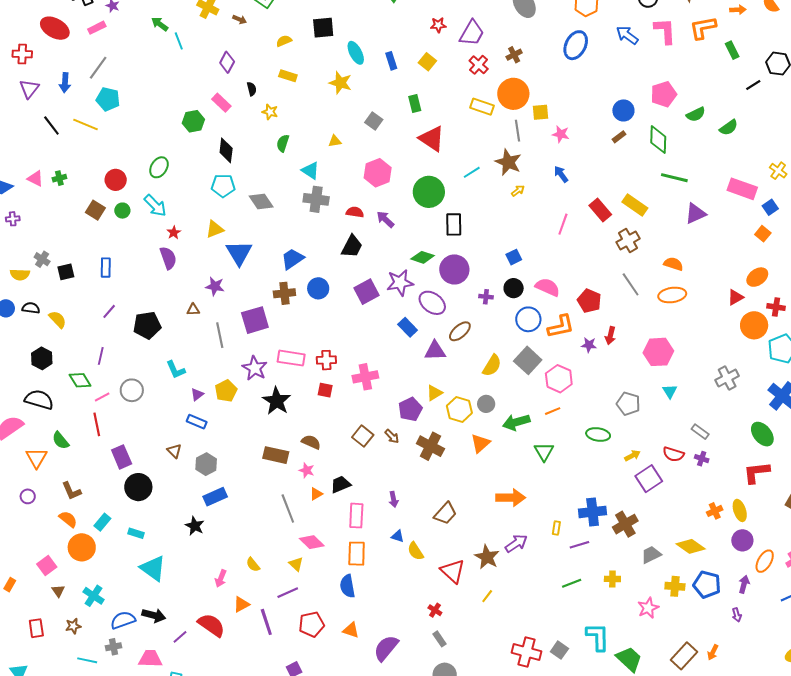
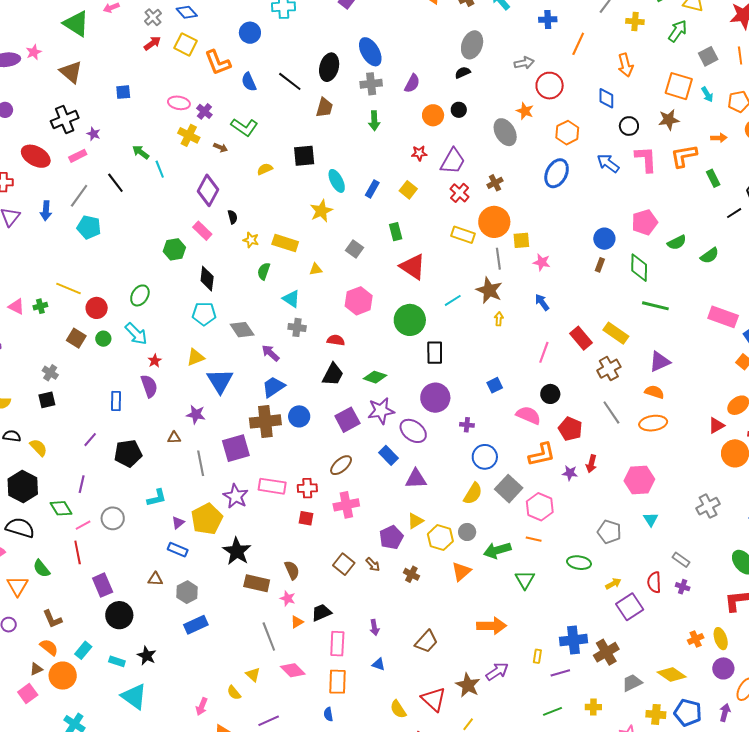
blue rectangle: (391, 61) -> (372, 189), turned 48
purple diamond: (227, 62) -> (208, 190), size x1.4
yellow rectangle: (288, 76) -> (285, 243), moved, size x1.4
yellow star: (340, 83) -> (321, 211), turned 30
yellow line: (85, 124) -> (68, 289), moved
black line: (51, 125) -> (115, 183), moved
brown rectangle: (619, 137) -> (600, 265), turned -32
yellow arrow: (518, 191) -> (499, 319), turned -48
gray cross: (316, 199) -> (297, 327), size x0.7
purple triangle: (696, 214) -> (660, 362), moved
purple arrow: (385, 219) -> (270, 353), moved
green diamond: (423, 257) -> (375, 377), moved
gray cross: (42, 259) -> (50, 373), moved
blue rectangle: (106, 268) -> (116, 401), moved
black circle: (514, 288) -> (550, 394), moved
brown cross: (284, 293) -> (265, 421), size x1.4
blue circle: (528, 319) -> (485, 457), moved
brown ellipse: (460, 331) -> (341, 465), moved
black hexagon: (42, 358) -> (23, 486), size x1.4
cyan L-shape: (176, 370) -> (157, 498), turned -80
yellow pentagon: (226, 391) -> (207, 519), size x1.4
black star: (277, 401) -> (237, 551), moved
orange line: (553, 411) -> (534, 539), turned 35
brown semicircle: (311, 442) -> (292, 570), turned 42
brown cross: (430, 446) -> (411, 574), size x0.6
brown triangle: (174, 451) -> (155, 579), turned -42
red semicircle: (673, 454) -> (654, 582), turned 70
black star: (195, 526) -> (147, 656), moved
yellow semicircle: (416, 551) -> (398, 709), moved
yellow triangle: (296, 564) -> (253, 675), moved
blue semicircle: (347, 586) -> (328, 714), size x0.6
brown triangle: (58, 591) -> (36, 669), moved, turned 40

